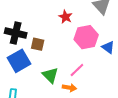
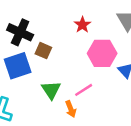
orange arrow: (69, 88) -> (71, 109), turned 48

